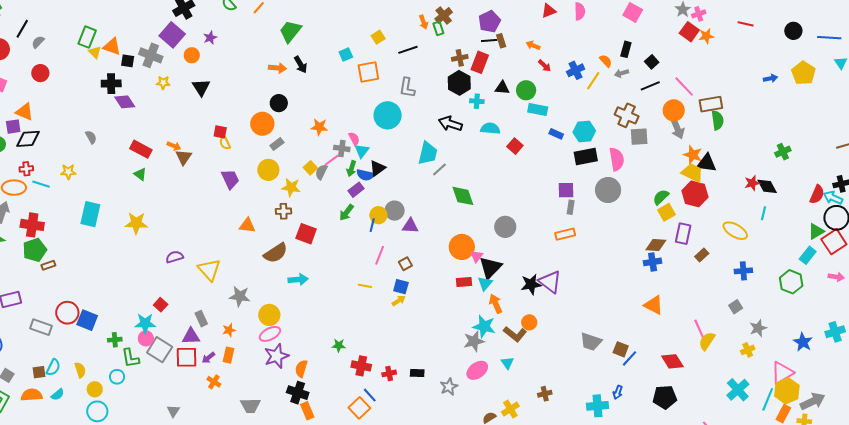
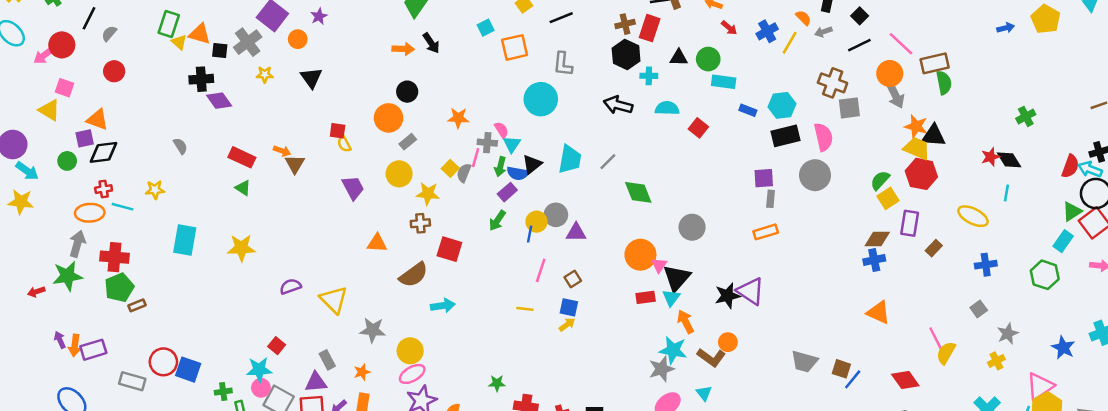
gray cross: (151, 55) -> (248, 42), turned 35
cyan trapezoid: (428, 153) -> (570, 159), moved
pink line: (332, 160) -> (476, 158), turned -35

